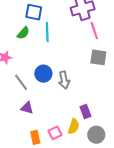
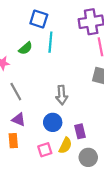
green semicircle: (23, 33) -> (26, 48), moved
blue circle: (43, 74) -> (53, 122), moved
orange rectangle: (35, 137) -> (13, 141), moved

